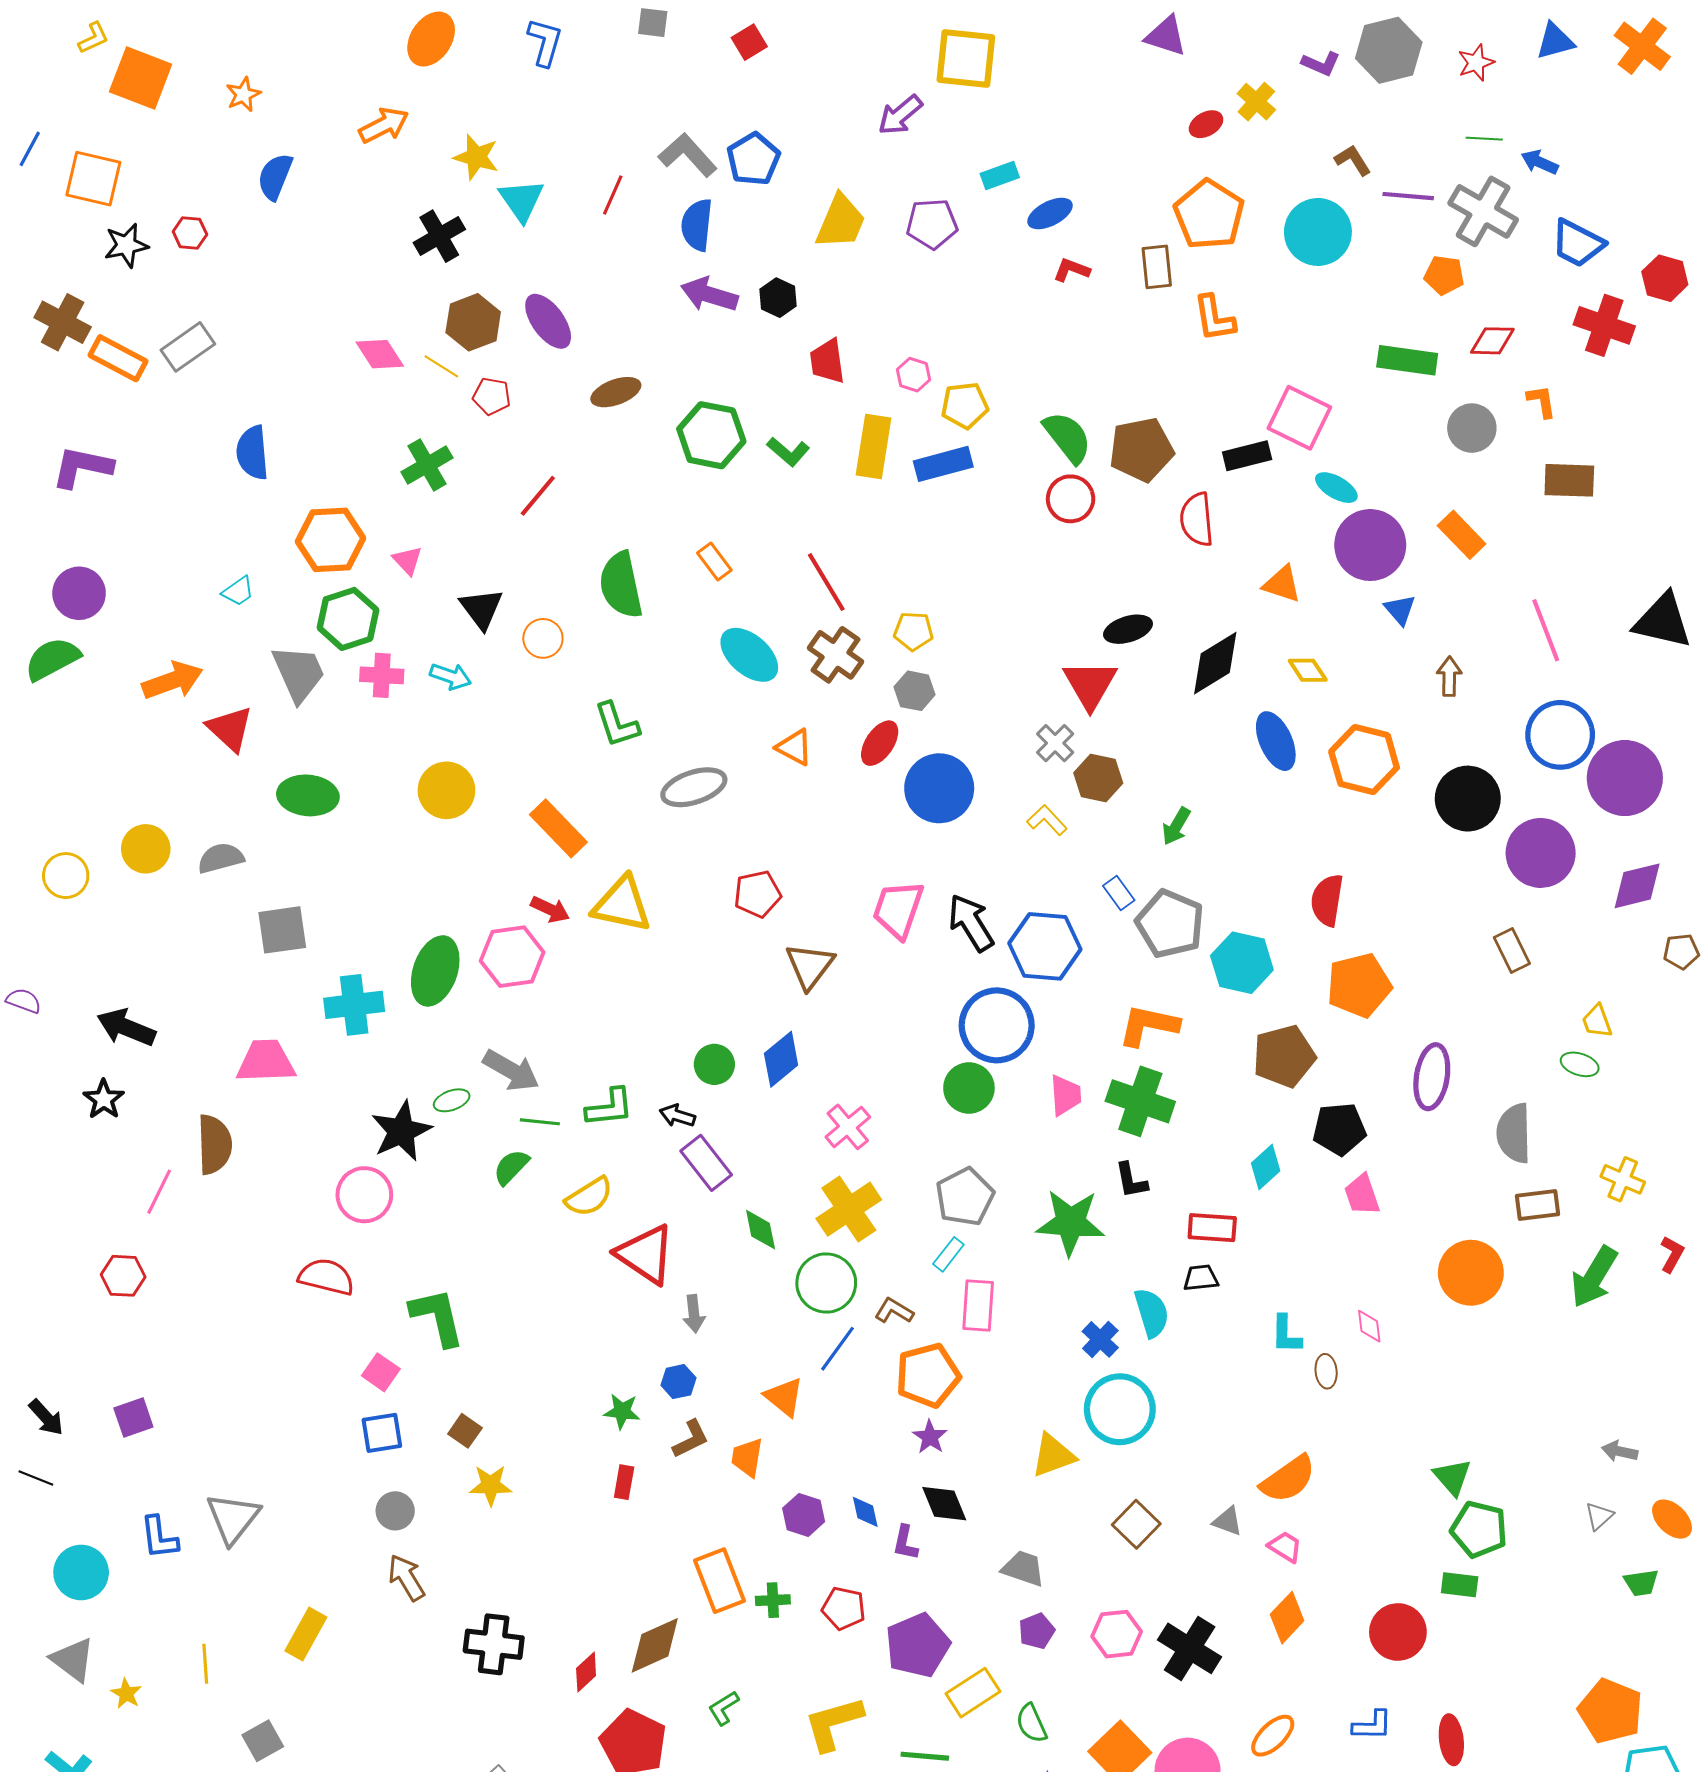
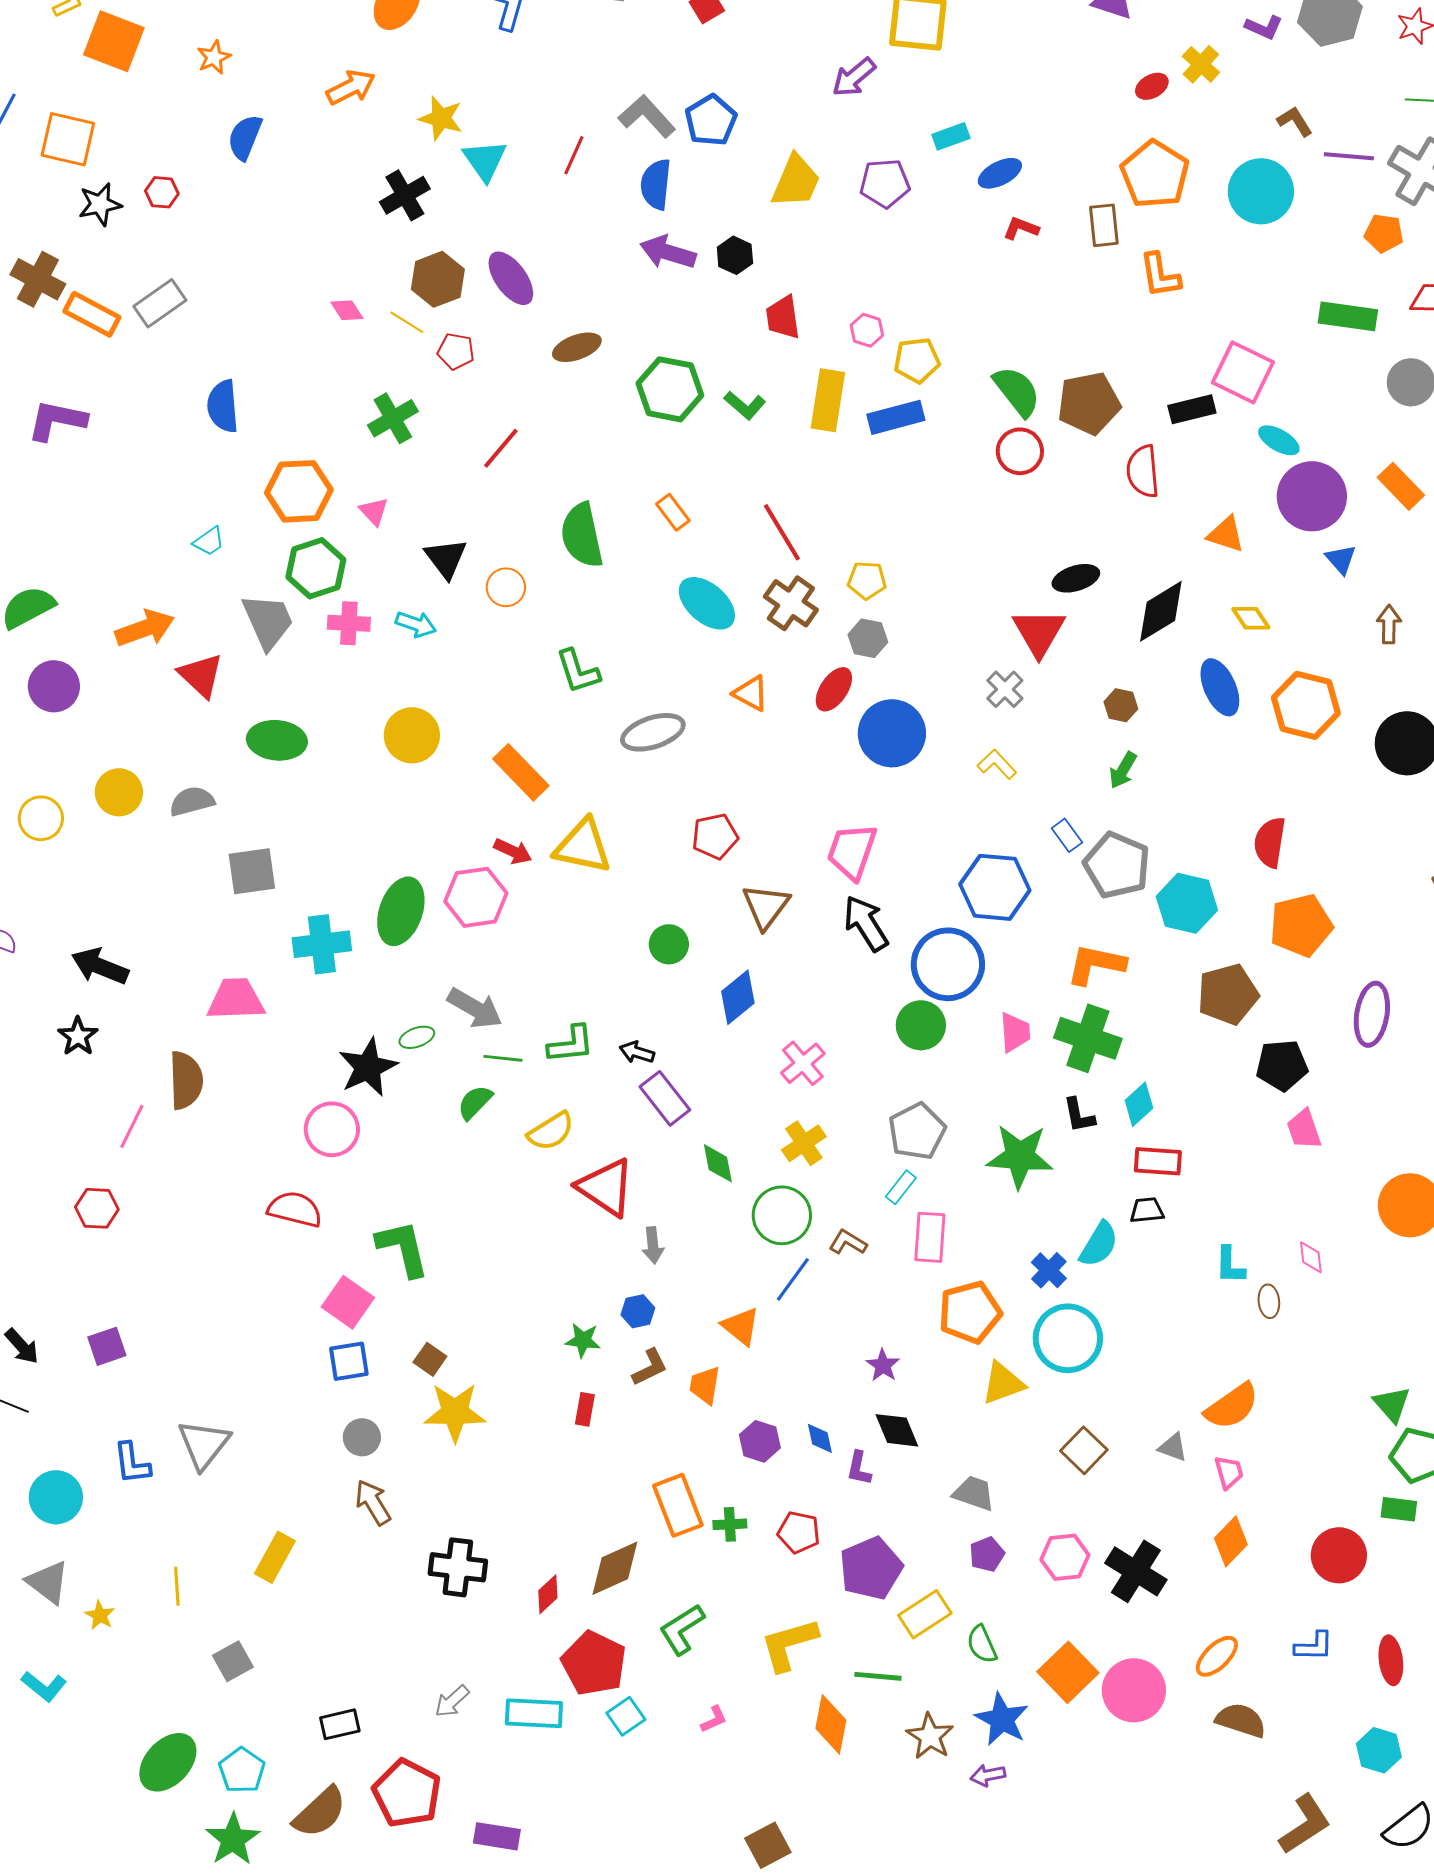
pink diamond: (380, 354) -> (347, 310), size x0.7
purple circle: (79, 593) -> (54, 686), moved
brown hexagon: (1098, 778) -> (1121, 705), moved, size x0.7
black arrow: (971, 923) -> (866, 923), moved
green circle: (714, 1064) -> (669, 944), moved
cyan diamond: (1266, 1167) -> (1139, 1104), moved
yellow cross: (849, 1209) -> (804, 1143), size x0.7
cyan semicircle: (1152, 1313) -> (1099, 1244), turned 48
pink square: (381, 1372) -> (348, 1302), size x1.4
orange pentagon: (928, 1375) -> (970, 1312), moved
yellow star: (491, 1485) -> (455, 1412), size x1.5
pink trapezoid: (1285, 1547) -> (1229, 1472), turned 42
green L-shape: (724, 1708) -> (682, 1629), size x1.5

